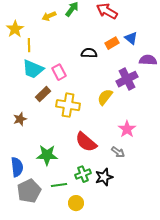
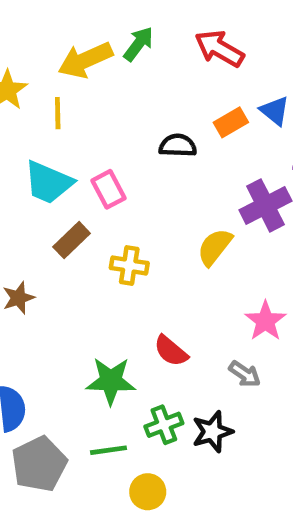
yellow arrow: (49, 16) -> (85, 60), size x1.6
yellow line: (29, 45) -> (58, 113), moved
yellow cross: (68, 105) -> (129, 265), size x0.7
red semicircle: (86, 142) -> (171, 351), size x0.7
green star: (47, 155) -> (111, 381), moved

